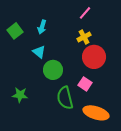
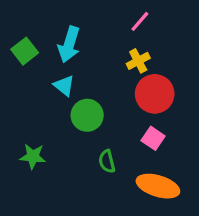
cyan arrow: (42, 27) -> (69, 44), size x1.5
pink square: (85, 84) -> (153, 138), moved
green semicircle: (65, 98) -> (107, 161), size x0.6

